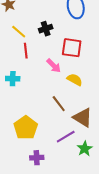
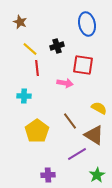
pink arrow: (54, 66) -> (65, 83), turned -35
yellow semicircle: (75, 80) -> (99, 108), moved
yellow pentagon: (26, 128) -> (37, 131), moved
green star: (85, 149) -> (97, 175), moved

